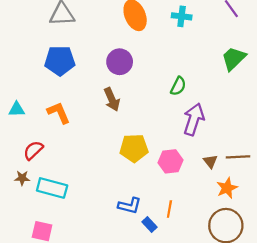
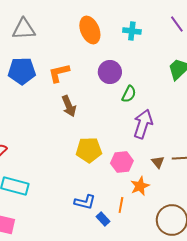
purple circle: (120, 62) -> (110, 72), moved
orange L-shape: (59, 113) -> (59, 73), moved, turned -80
orange star: (227, 188) -> (140, 186), moved

